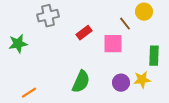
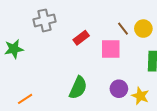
yellow circle: (144, 12) -> (143, 29), moved
yellow star: (142, 80) -> (140, 96), moved, turned 30

